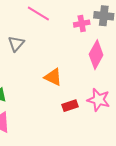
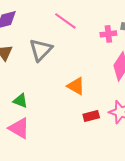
gray triangle: (16, 44) -> (41, 50), size x1.4

